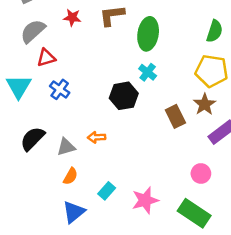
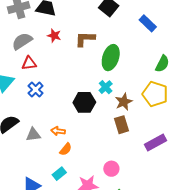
brown star: (205, 104) -> (124, 102), moved
pink circle: (201, 174) -> (111, 169), moved
orange semicircle: (70, 176) -> (66, 149), moved

